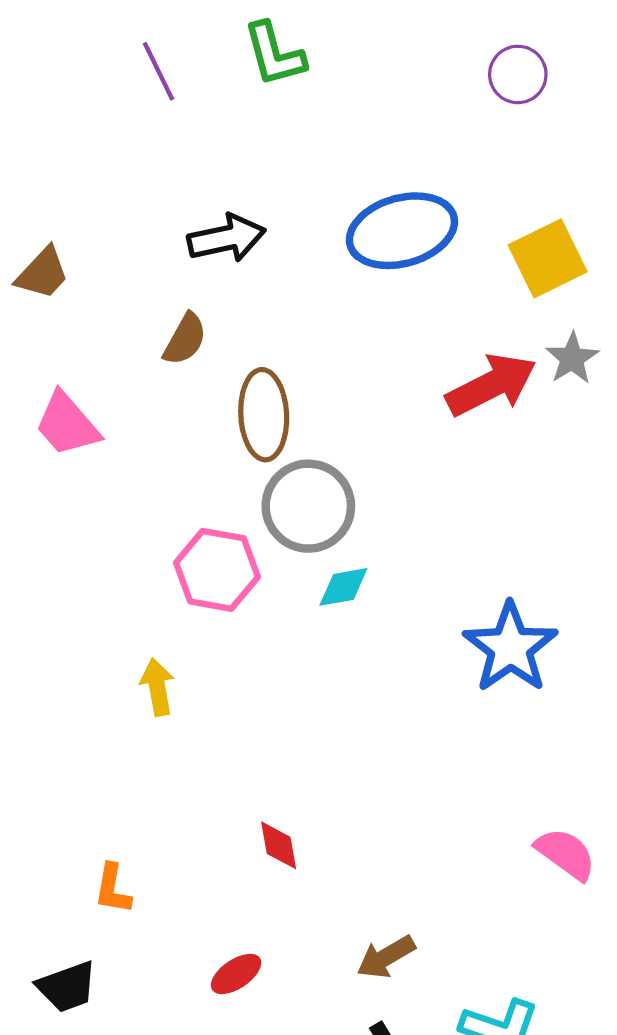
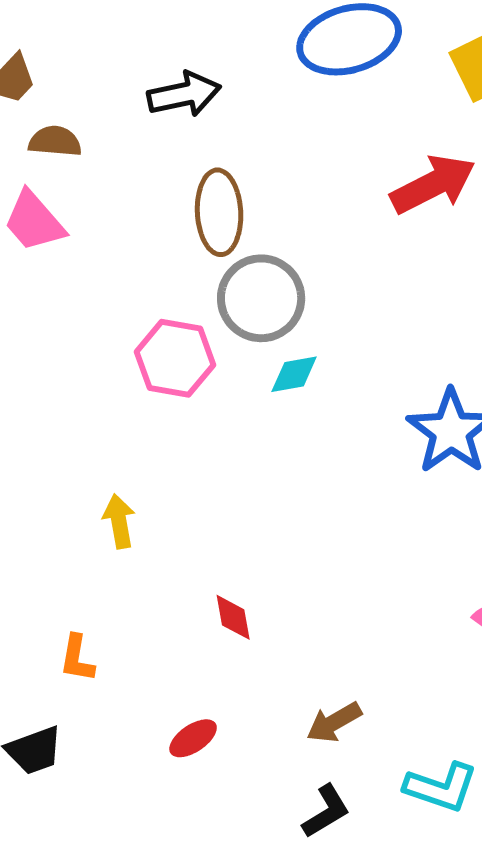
black arrow: (226, 238) -> (184, 94), moved
brown semicircle: (185, 339) -> (55, 141), moved, turned -114
yellow arrow: (157, 687) -> (119, 521), moved

